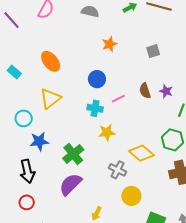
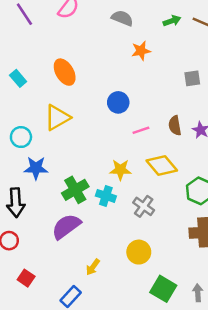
orange star: (109, 44) -> (141, 51), moved
cyan cross: (95, 108) -> (106, 196), moved
yellow diamond: (141, 153) -> (162, 166), moved
gray cross: (118, 170) -> (144, 206), moved

